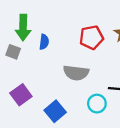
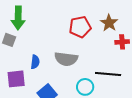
blue semicircle: (44, 42) -> (35, 62), moved
purple square: (21, 95) -> (16, 79), turned 30

